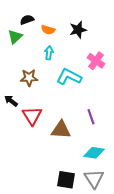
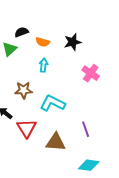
cyan L-shape: (69, 77) -> (53, 103), moved

